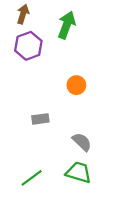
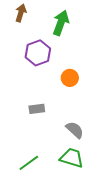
purple hexagon: (28, 46) -> (38, 53), moved

